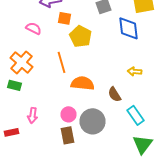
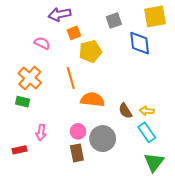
orange square: (64, 18) -> (74, 33), turned -32
yellow pentagon: (80, 36) -> (90, 51), turned 30
yellow arrow: (134, 71) -> (147, 111), moved

